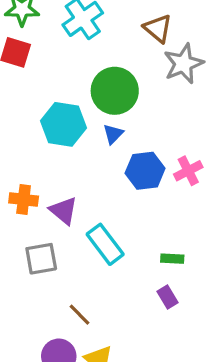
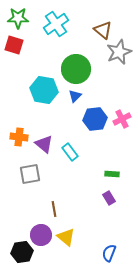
cyan rectangle: (105, 244) -> (70, 152), moved, size x0.7
brown line: (80, 315) -> (54, 209), turned 35

